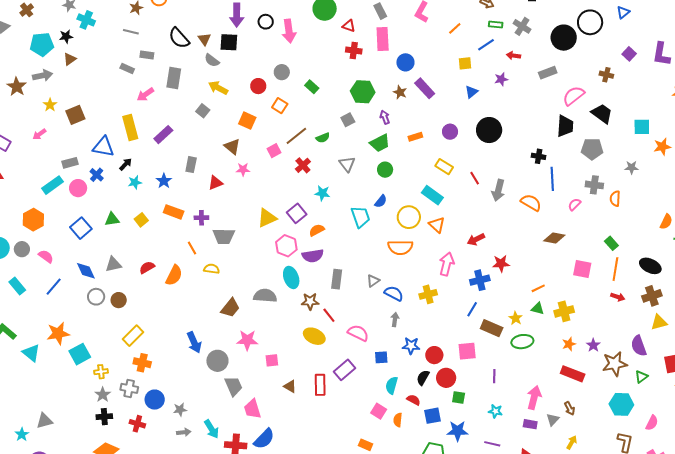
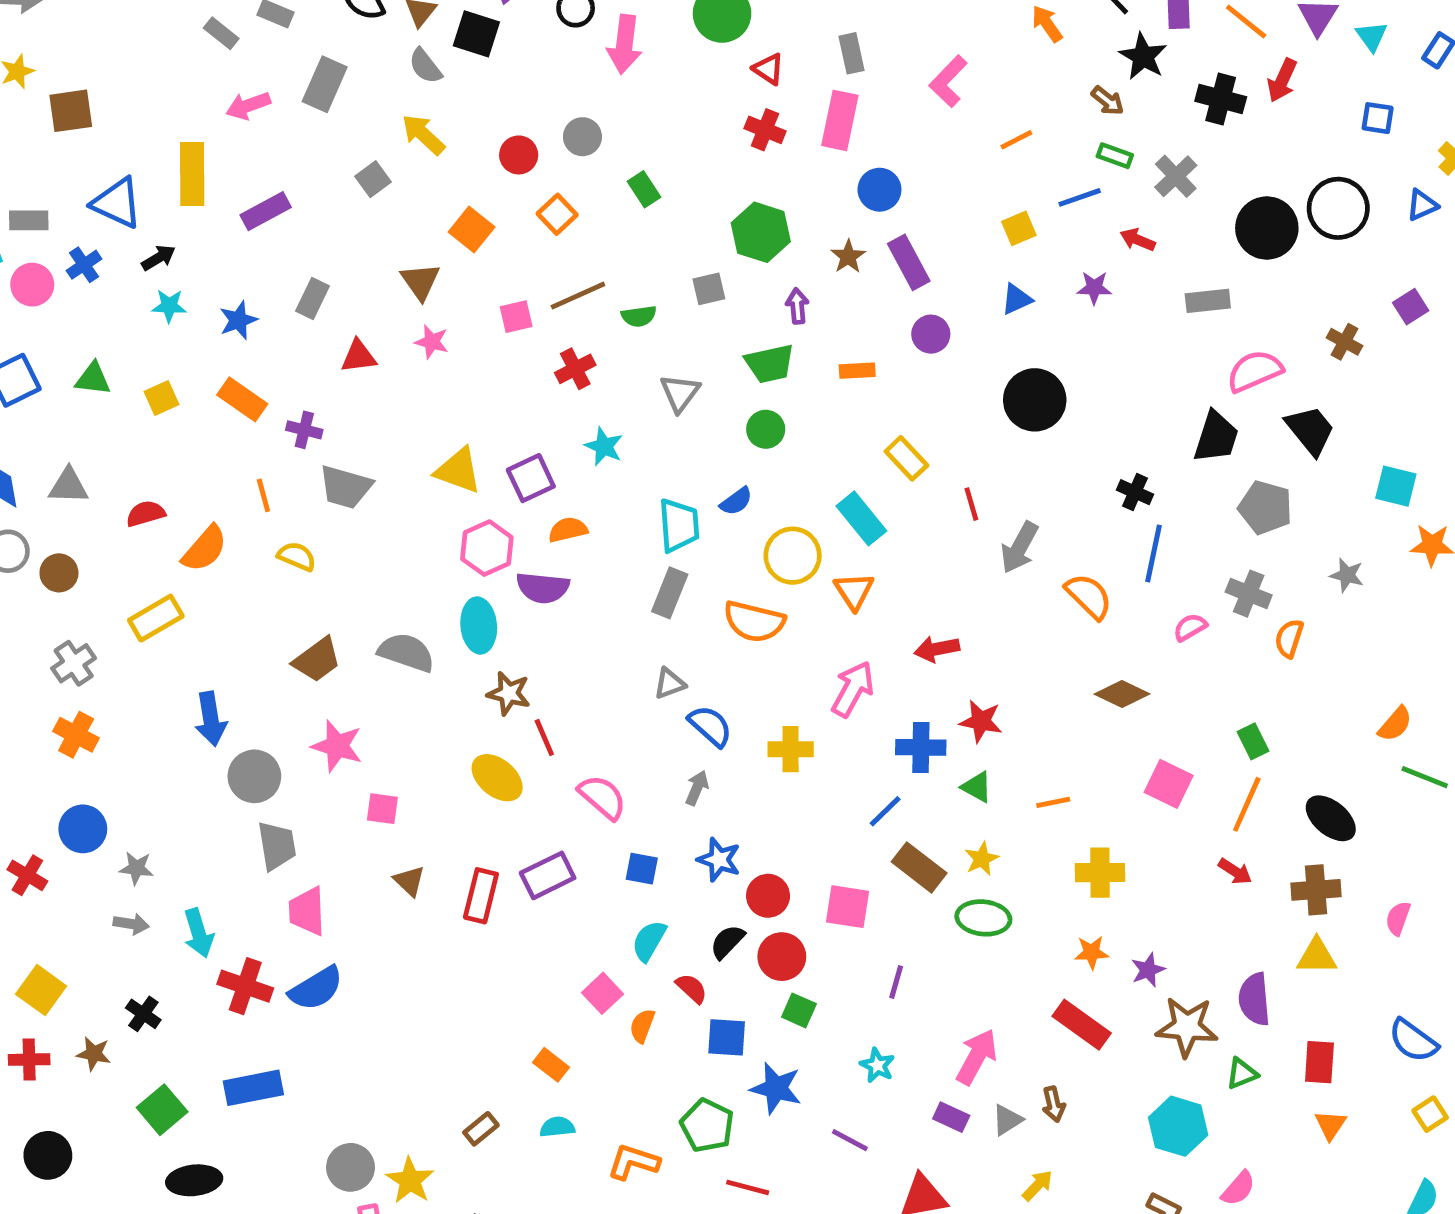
yellow square: (465, 63) -> (1019, 228), turned -32
purple circle: (450, 132) -> (931, 334), moved
yellow triangle: (267, 218) -> (458, 471), turned 30
gray rectangle: (337, 279) -> (670, 593), moved
green triangle: (538, 309) -> (977, 787), moved
yellow rectangle: (133, 336) -> (156, 618), moved
gray cross: (129, 388) -> (74, 663), moved, turned 30

